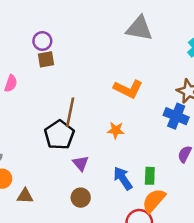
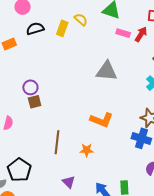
orange star: (116, 130) -> (87, 150), moved
black pentagon: (59, 135) -> (19, 170), moved

